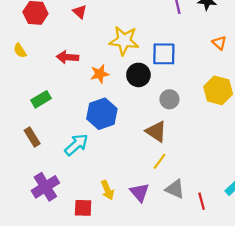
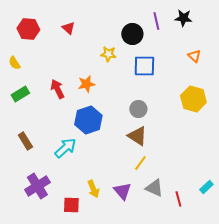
yellow star: (124, 41) -> (108, 54), size x0.6
red arrow: (68, 57) -> (57, 89), moved, turned 60
black circle: (138, 75) -> (132, 34), moved
green rectangle: (41, 99) -> (20, 94), moved
gray circle: (169, 99) -> (138, 109), moved

